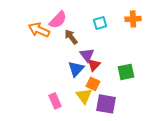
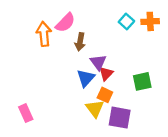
cyan square: (100, 23) -> (126, 21), moved, turned -32
orange arrow: (39, 30) -> (44, 34), turned 60
brown arrow: (71, 37) -> (80, 42), turned -133
pink rectangle: (55, 101) -> (26, 113), moved

